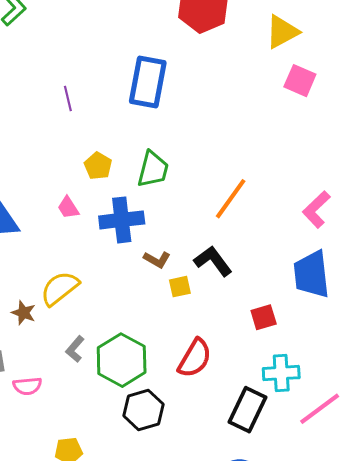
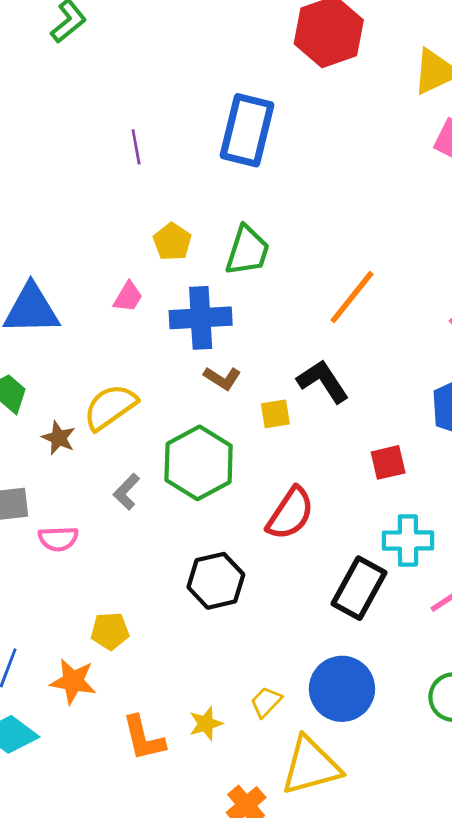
pink trapezoid: (68, 208) -> (128, 297), turned -120
brown L-shape: (157, 260) -> (222, 378), moved
green hexagon: (122, 360) -> (199, 463), moved

